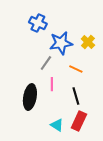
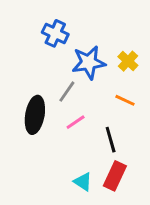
orange line: (76, 69) -> (125, 100), moved
pink line: (52, 84) -> (76, 122), turned 56
black ellipse: (30, 97) -> (35, 115), moved

